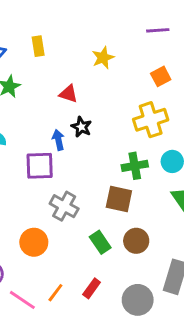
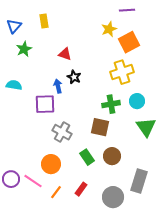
yellow star: (103, 58) -> (109, 29), moved
orange square: (161, 76) -> (129, 42), size x1.5
orange circle: (34, 242) -> (51, 164), moved
pink line: (22, 300) -> (33, 181), moved

